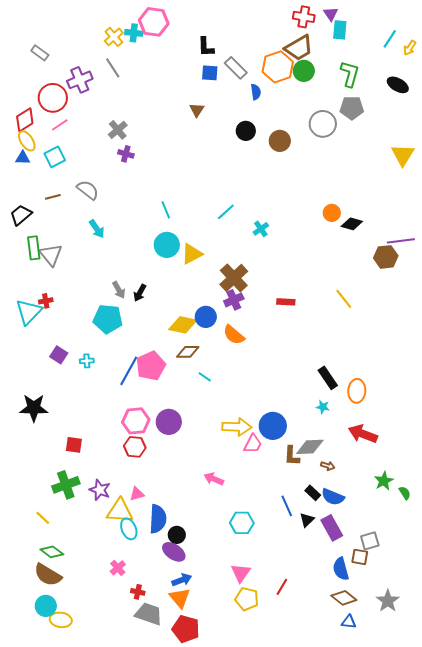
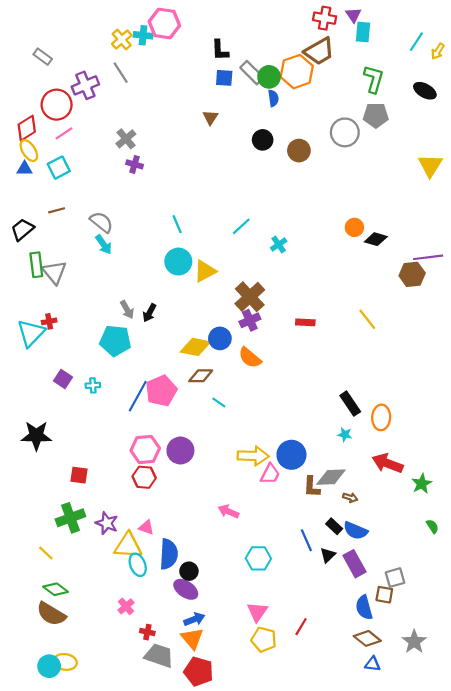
green circle: (304, 71) -> (269, 77), moved
gray semicircle: (88, 190) -> (101, 222), moved
green star: (384, 481) -> (422, 484), moved
pink triangle: (137, 494) -> (146, 527), turned 35
cyan circle: (46, 606) -> (49, 666), moved

